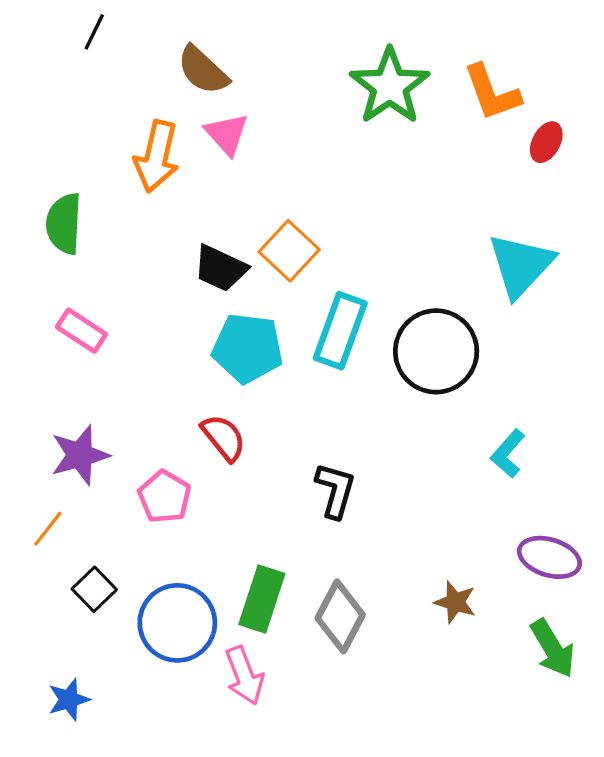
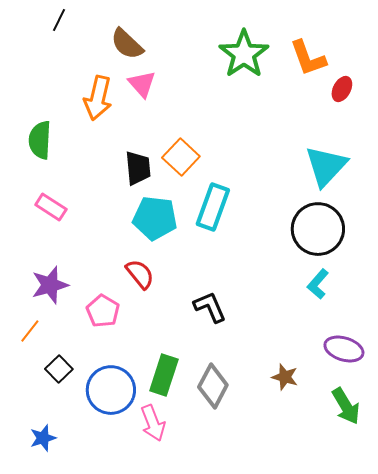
black trapezoid: (220, 268) -> (138, 168), turned -120
black circle: (436, 351) -> (318, 229), moved
black L-shape: (335, 490) -> (210, 307), turned -39

